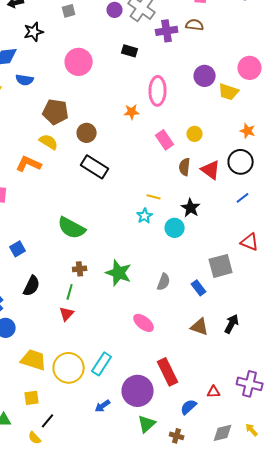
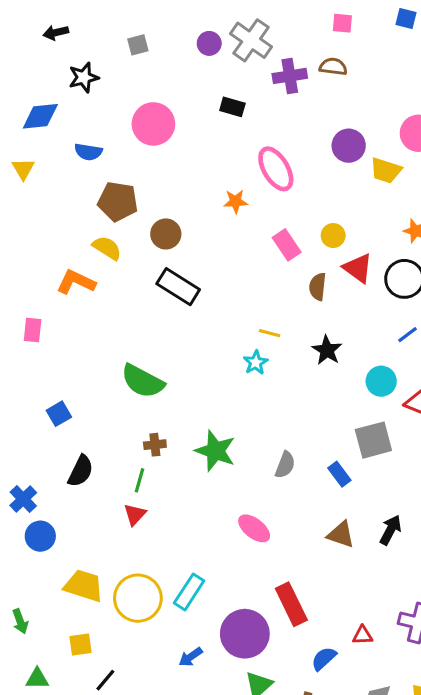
blue semicircle: (25, 80) -> (88, 152), moved
pink ellipse: (158, 91) -> (276, 169), turned -32
red triangle: (211, 170) -> (358, 268), moved
cyan circle: (175, 228) -> (381, 381), moved

